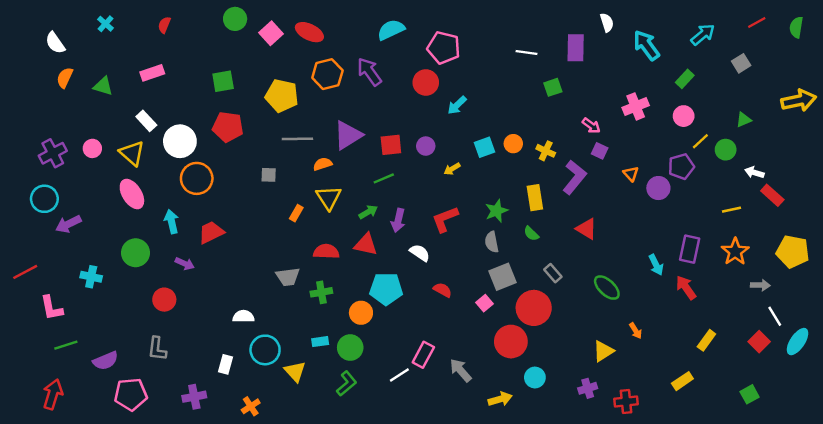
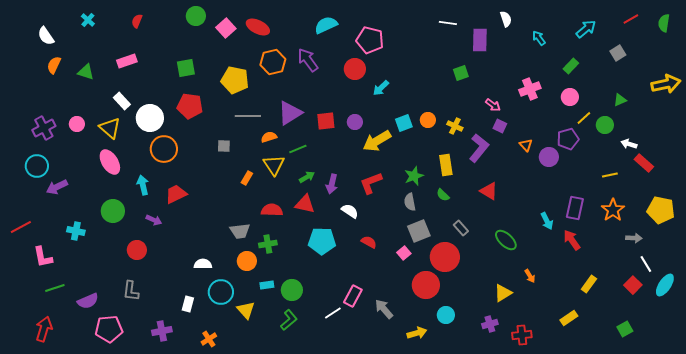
cyan arrow: (646, 45) -> (539, 38), size x0.6
white line: (526, 52) -> (448, 23), moved
yellow arrow: (452, 169) -> (377, 141), size x2.0
green line: (384, 178) -> (298, 149), moved
orange circle: (361, 313) -> (247, 261), moved

